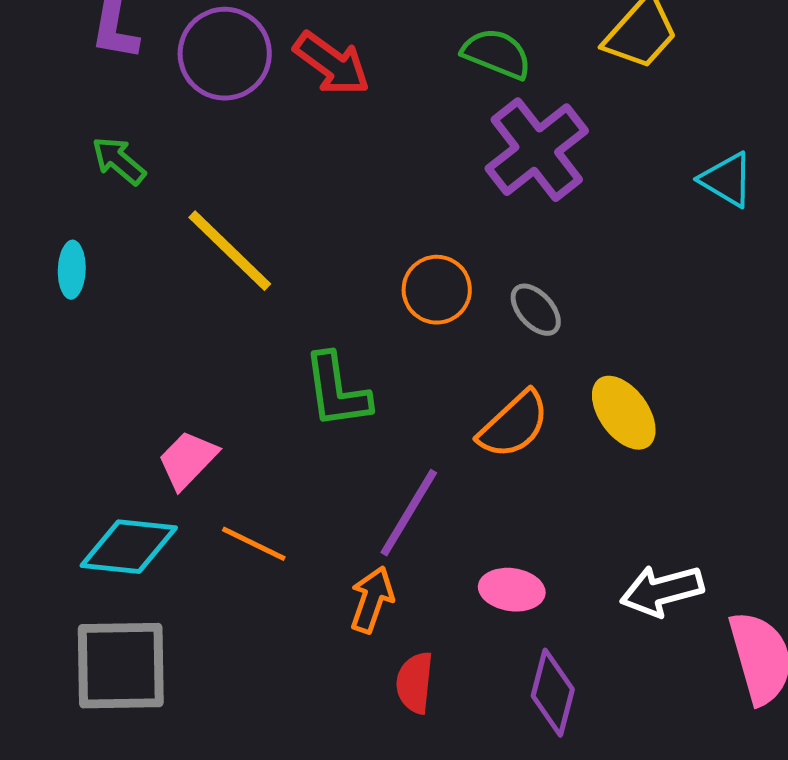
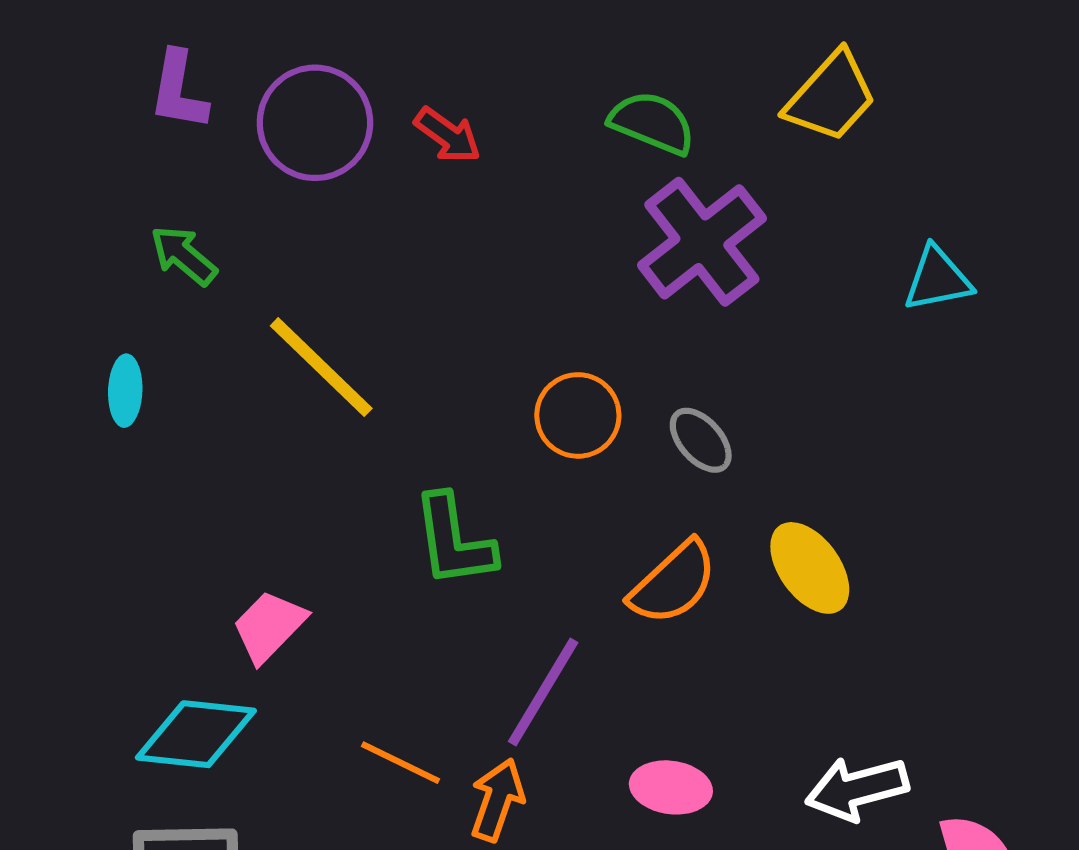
red arrow: (332, 64) -> (448, 135), size x0.7
cyan triangle: (727, 180) -> (938, 279), turned -42
orange line: (254, 544) -> (401, 763), moved

